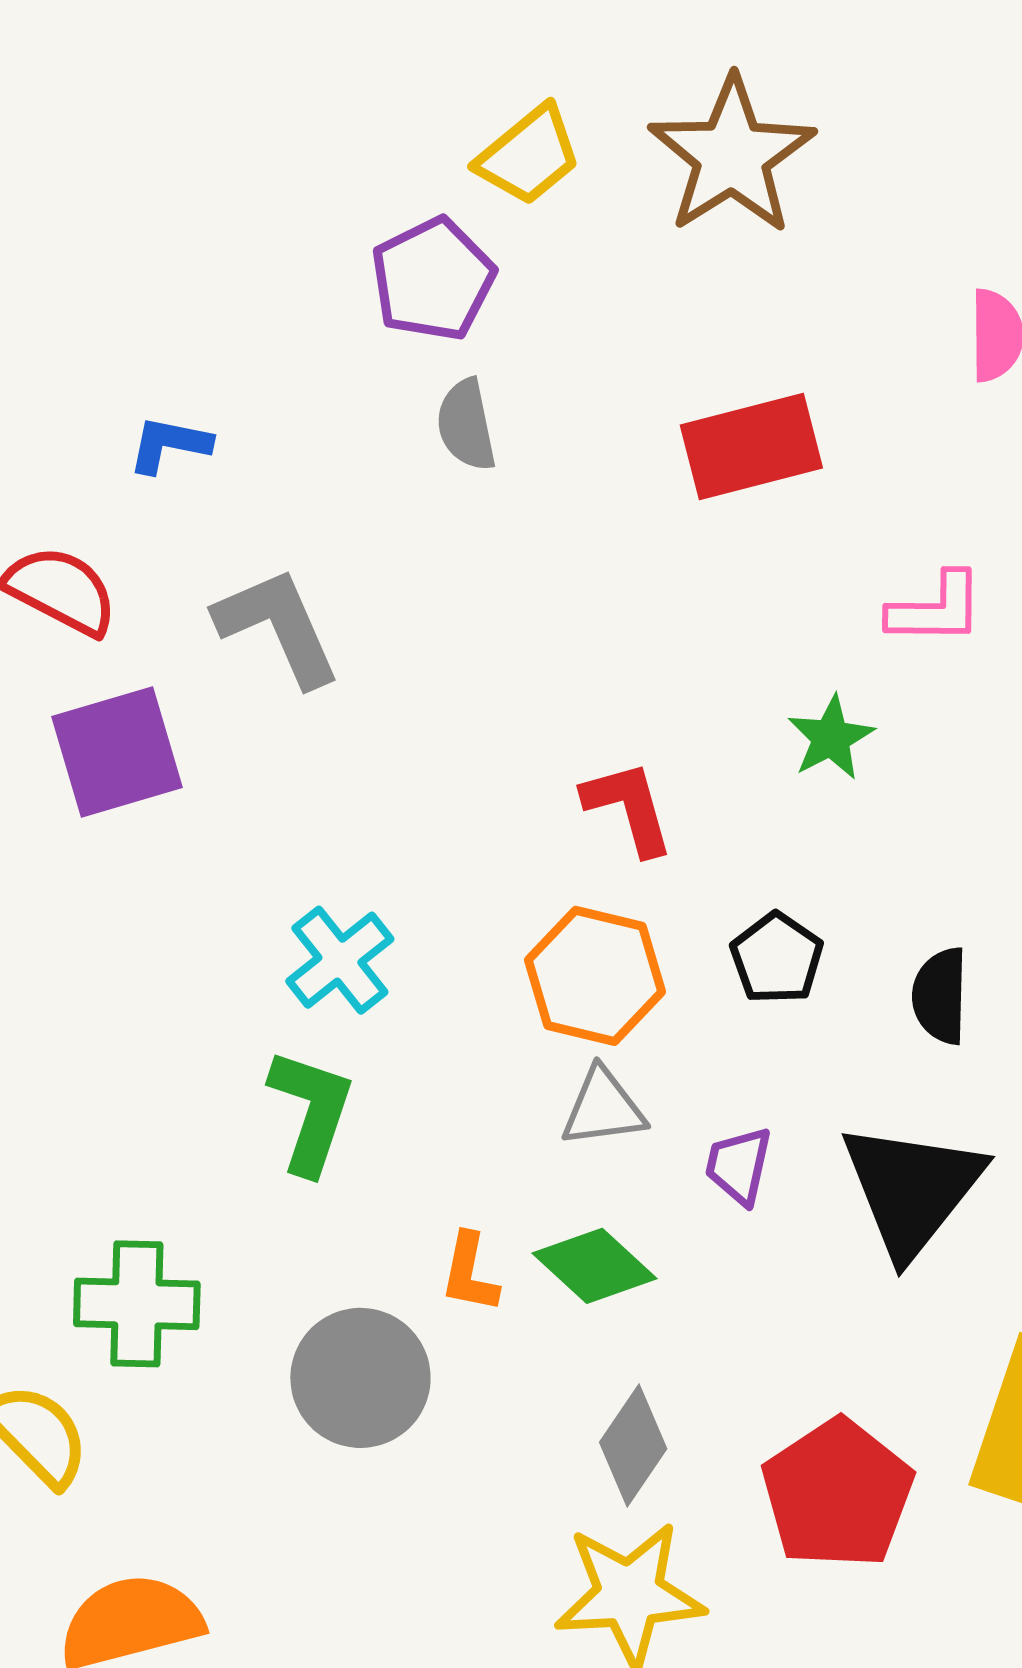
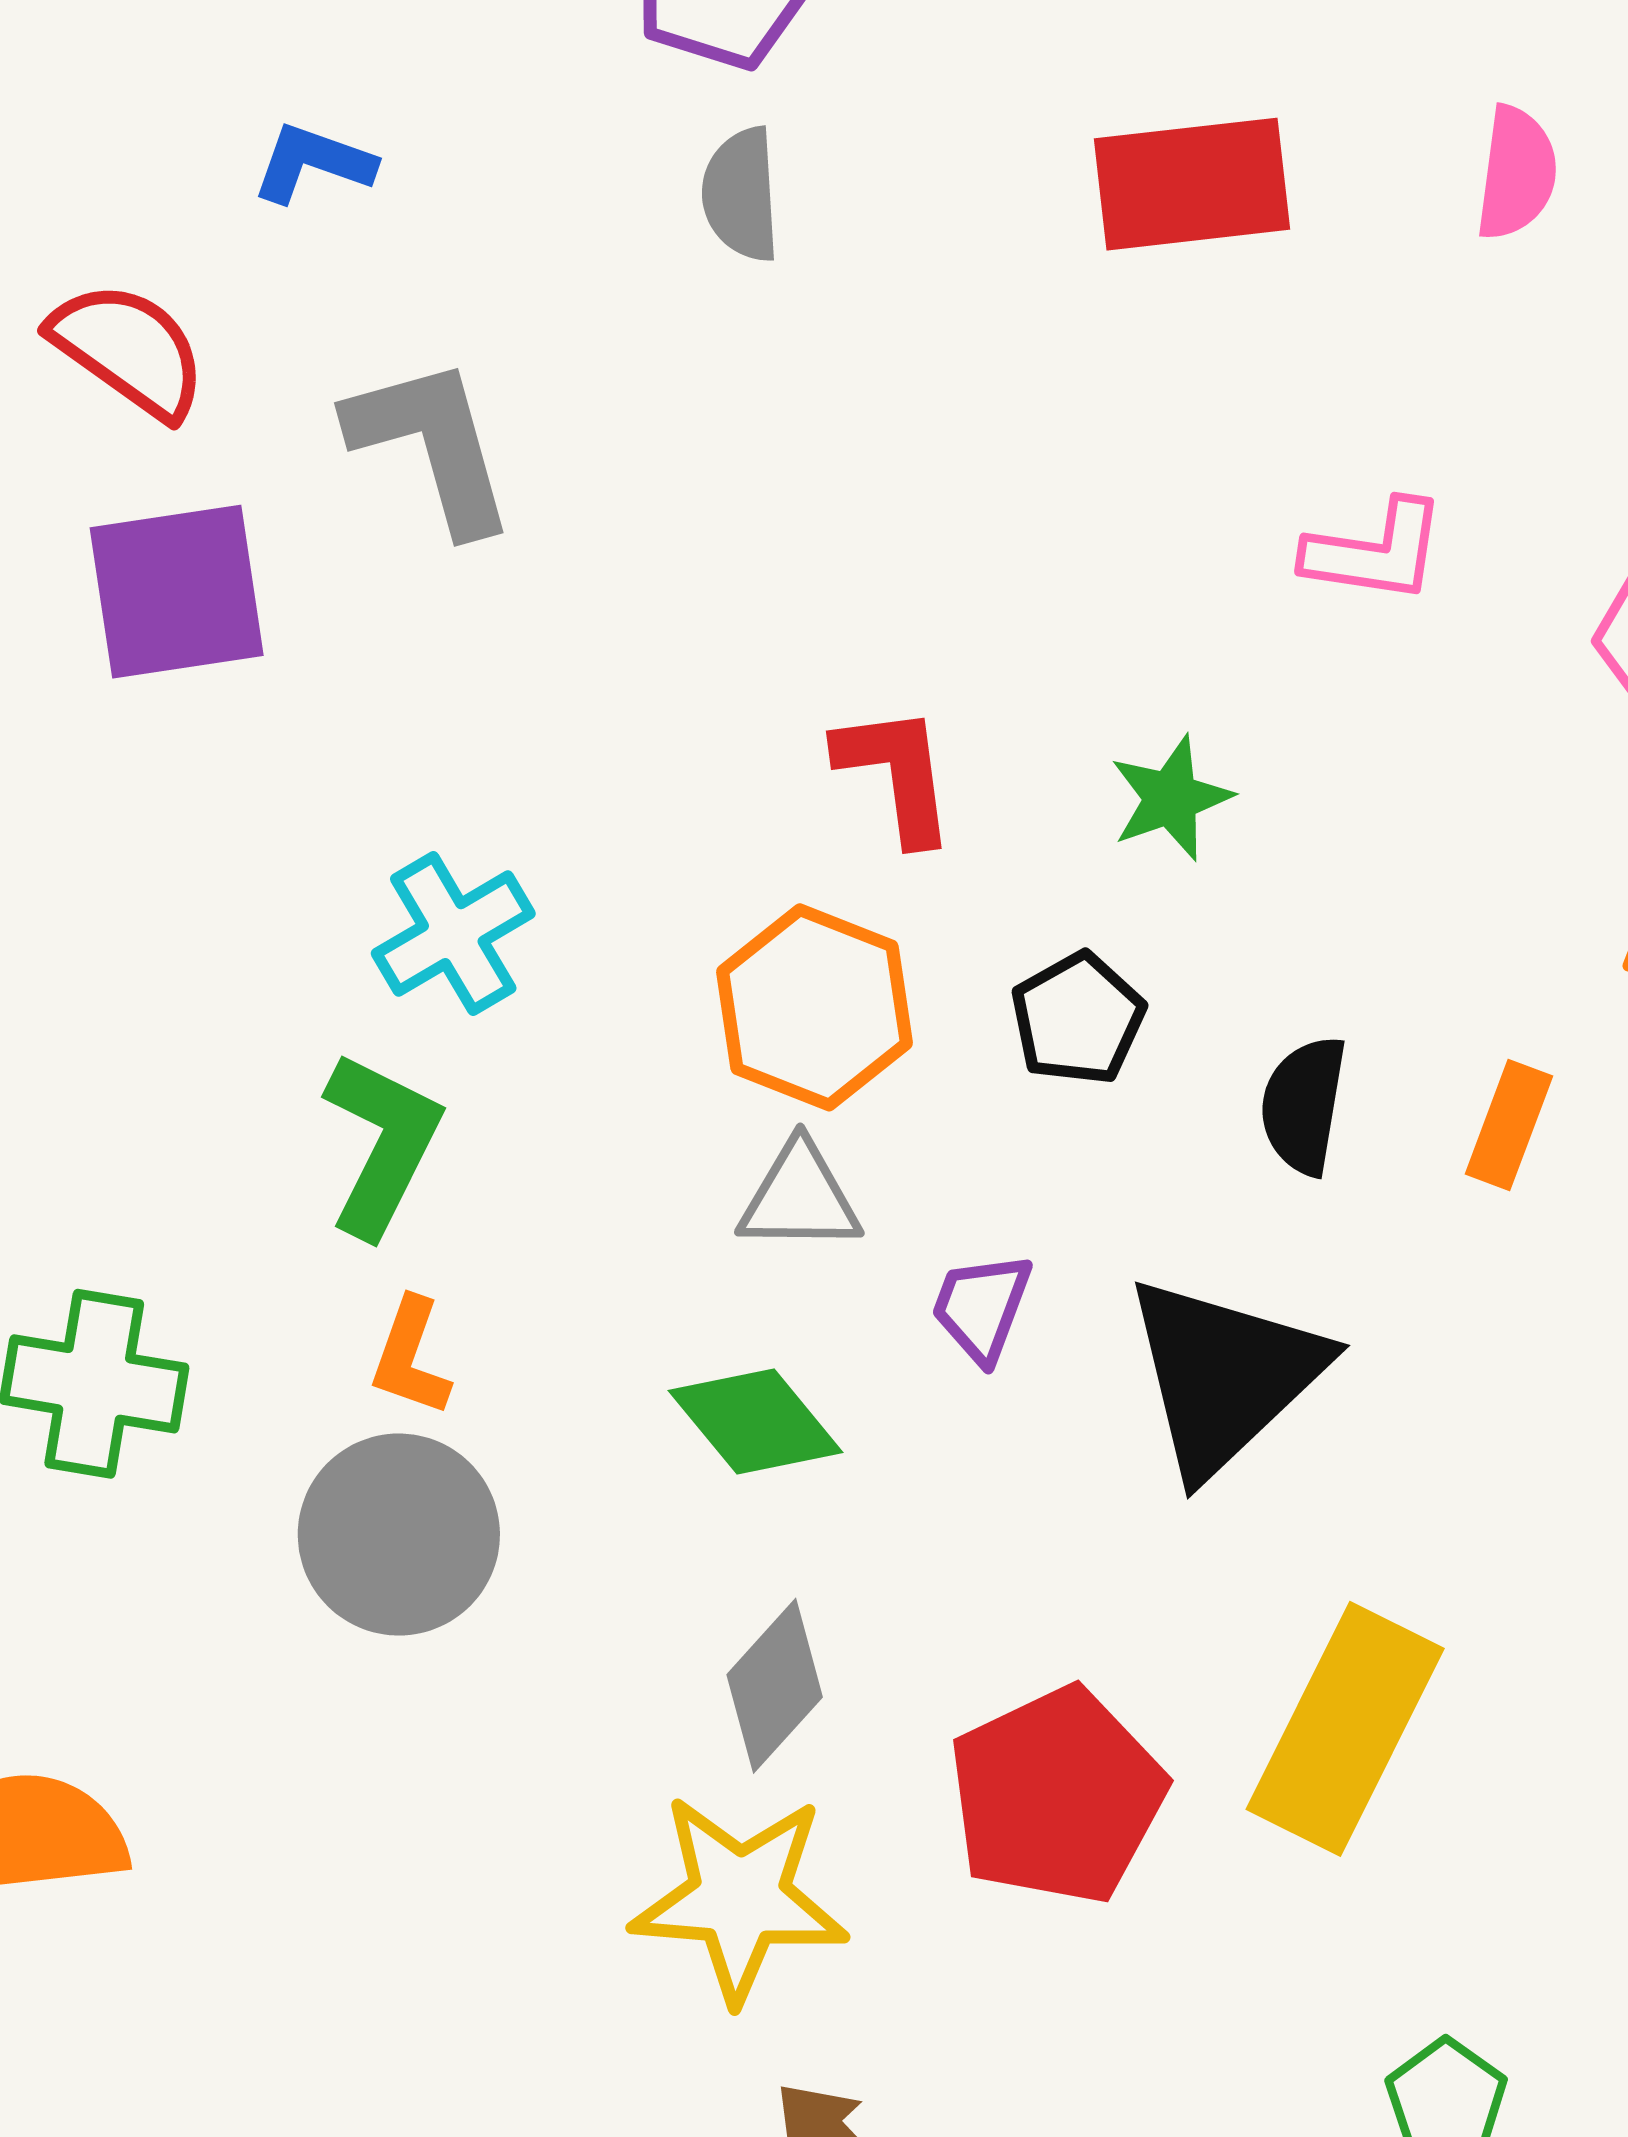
red rectangle: (751, 446) -> (1192, 184), moved
green star: (831, 738) -> (1171, 798), moved
orange L-shape: (470, 1273) -> (411, 1357), moved

